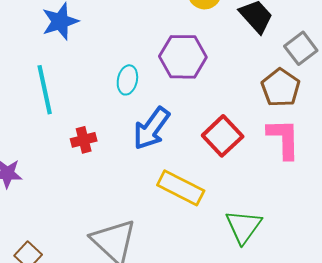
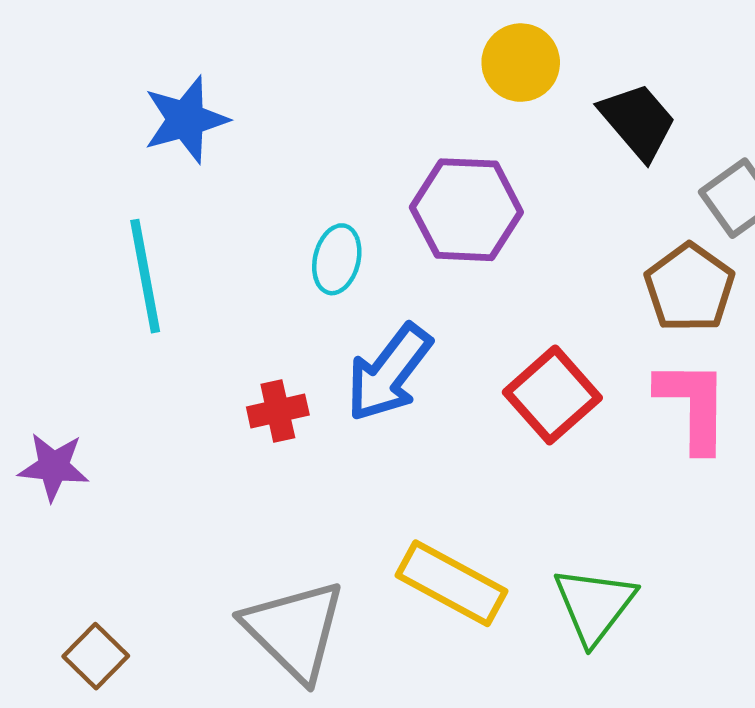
red cross: (84, 140) -> (278, 411), moved
yellow rectangle: (181, 188) -> (452, 583), moved

